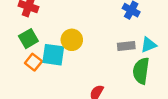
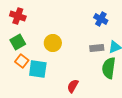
cyan square: (53, 55) -> (38, 69), moved

